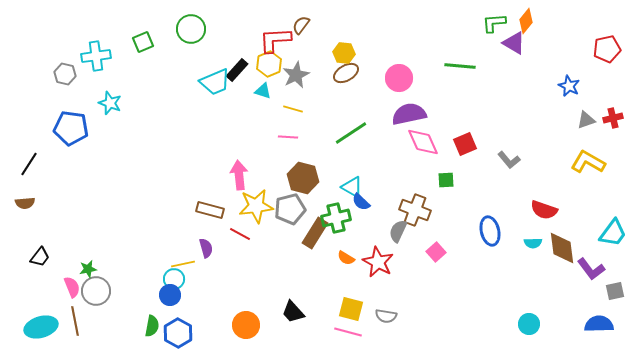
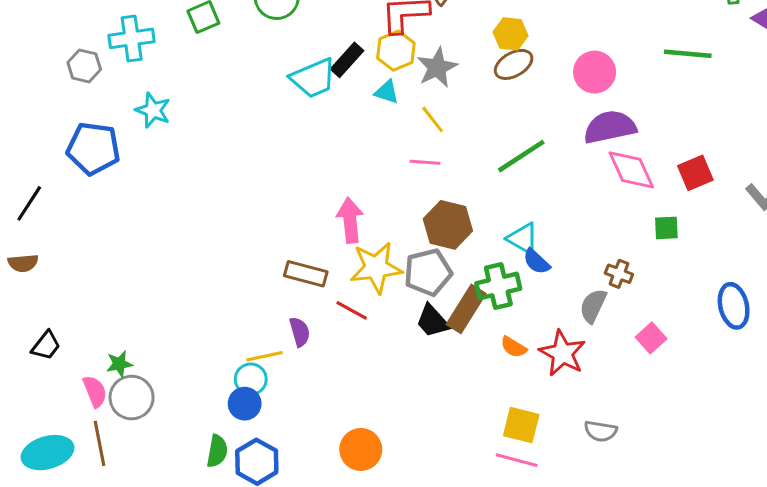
yellow line: (293, 109) -> (433, 119), turned 36
brown cross: (415, 210) -> (619, 274), size x0.6
black trapezoid: (293, 312) -> (433, 321), moved
gray semicircle: (386, 316) -> (601, 431), moved

